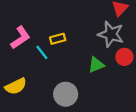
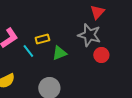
green triangle: (96, 65) -> (59, 53), moved

